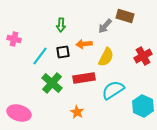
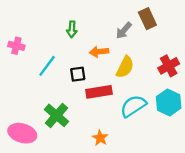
brown rectangle: (125, 16) -> (147, 19), turned 48
black square: (63, 52) -> (78, 74), moved
green cross: (52, 83) -> (56, 115), moved
cyan hexagon: (143, 106) -> (169, 102), moved
orange star: (77, 112) -> (100, 138), moved

